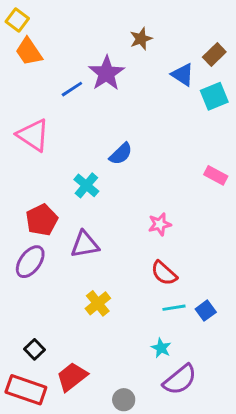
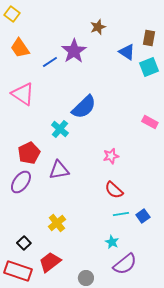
orange trapezoid: (29, 52) -> (20, 48), moved
brown rectangle: (214, 55) -> (149, 38), turned -35
blue semicircle: (121, 154) -> (84, 107), size x1.5
yellow cross: (98, 303) -> (57, 223), moved

